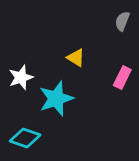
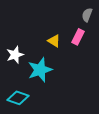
pink rectangle: (122, 77) -> (78, 37), moved

